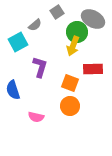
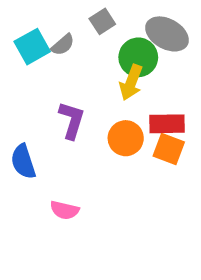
cyan square: (18, 42) -> (32, 47), moved
orange square: (70, 83) -> (169, 149), moved
orange circle: (70, 106) -> (126, 138), moved

